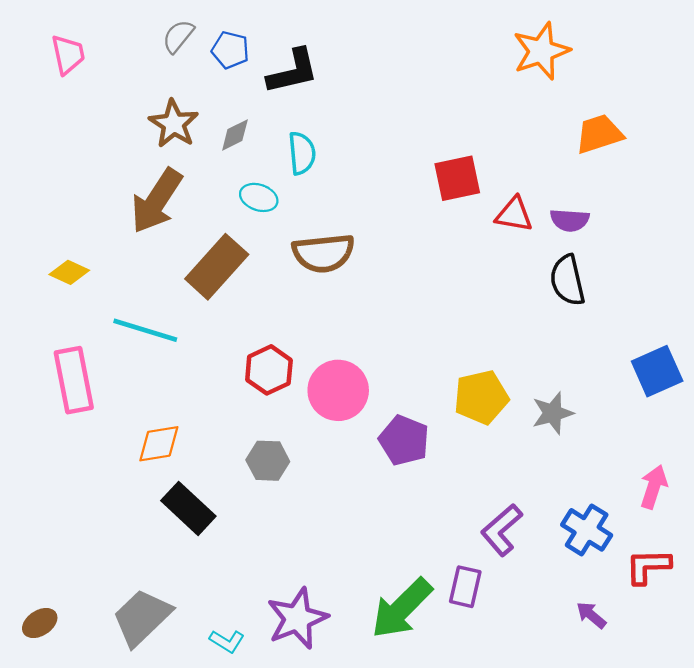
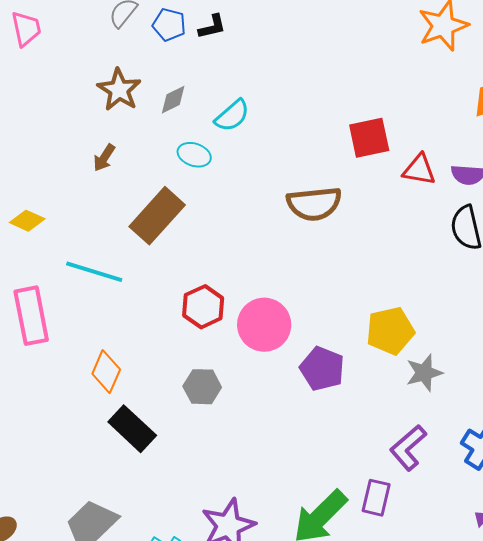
black L-shape: (293, 71) -> (212, 27), moved, size x0.6
cyan semicircle: (302, 153) -> (232, 116), turned 54
brown arrow: (157, 201) -> (104, 158), size x0.5
brown semicircle: (323, 253) -> (314, 204), moved
gray star: (553, 413) -> (424, 373), moved
orange diamond: (159, 444) -> (106, 372), turned -57

